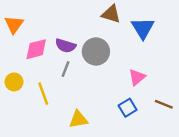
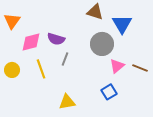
gray circle: (96, 52) -> (102, 44), moved
gray line: (66, 69) -> (65, 59), moved
yellow line: (43, 94) -> (41, 69), moved
brown line: (164, 104) -> (140, 68), moved

